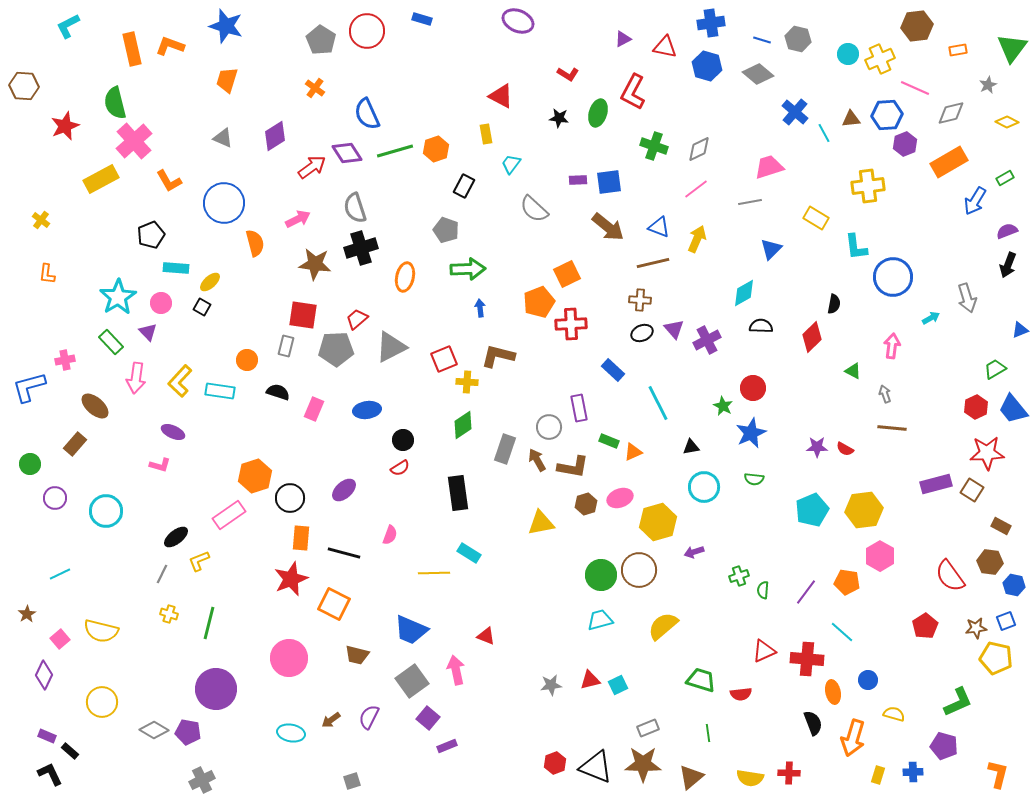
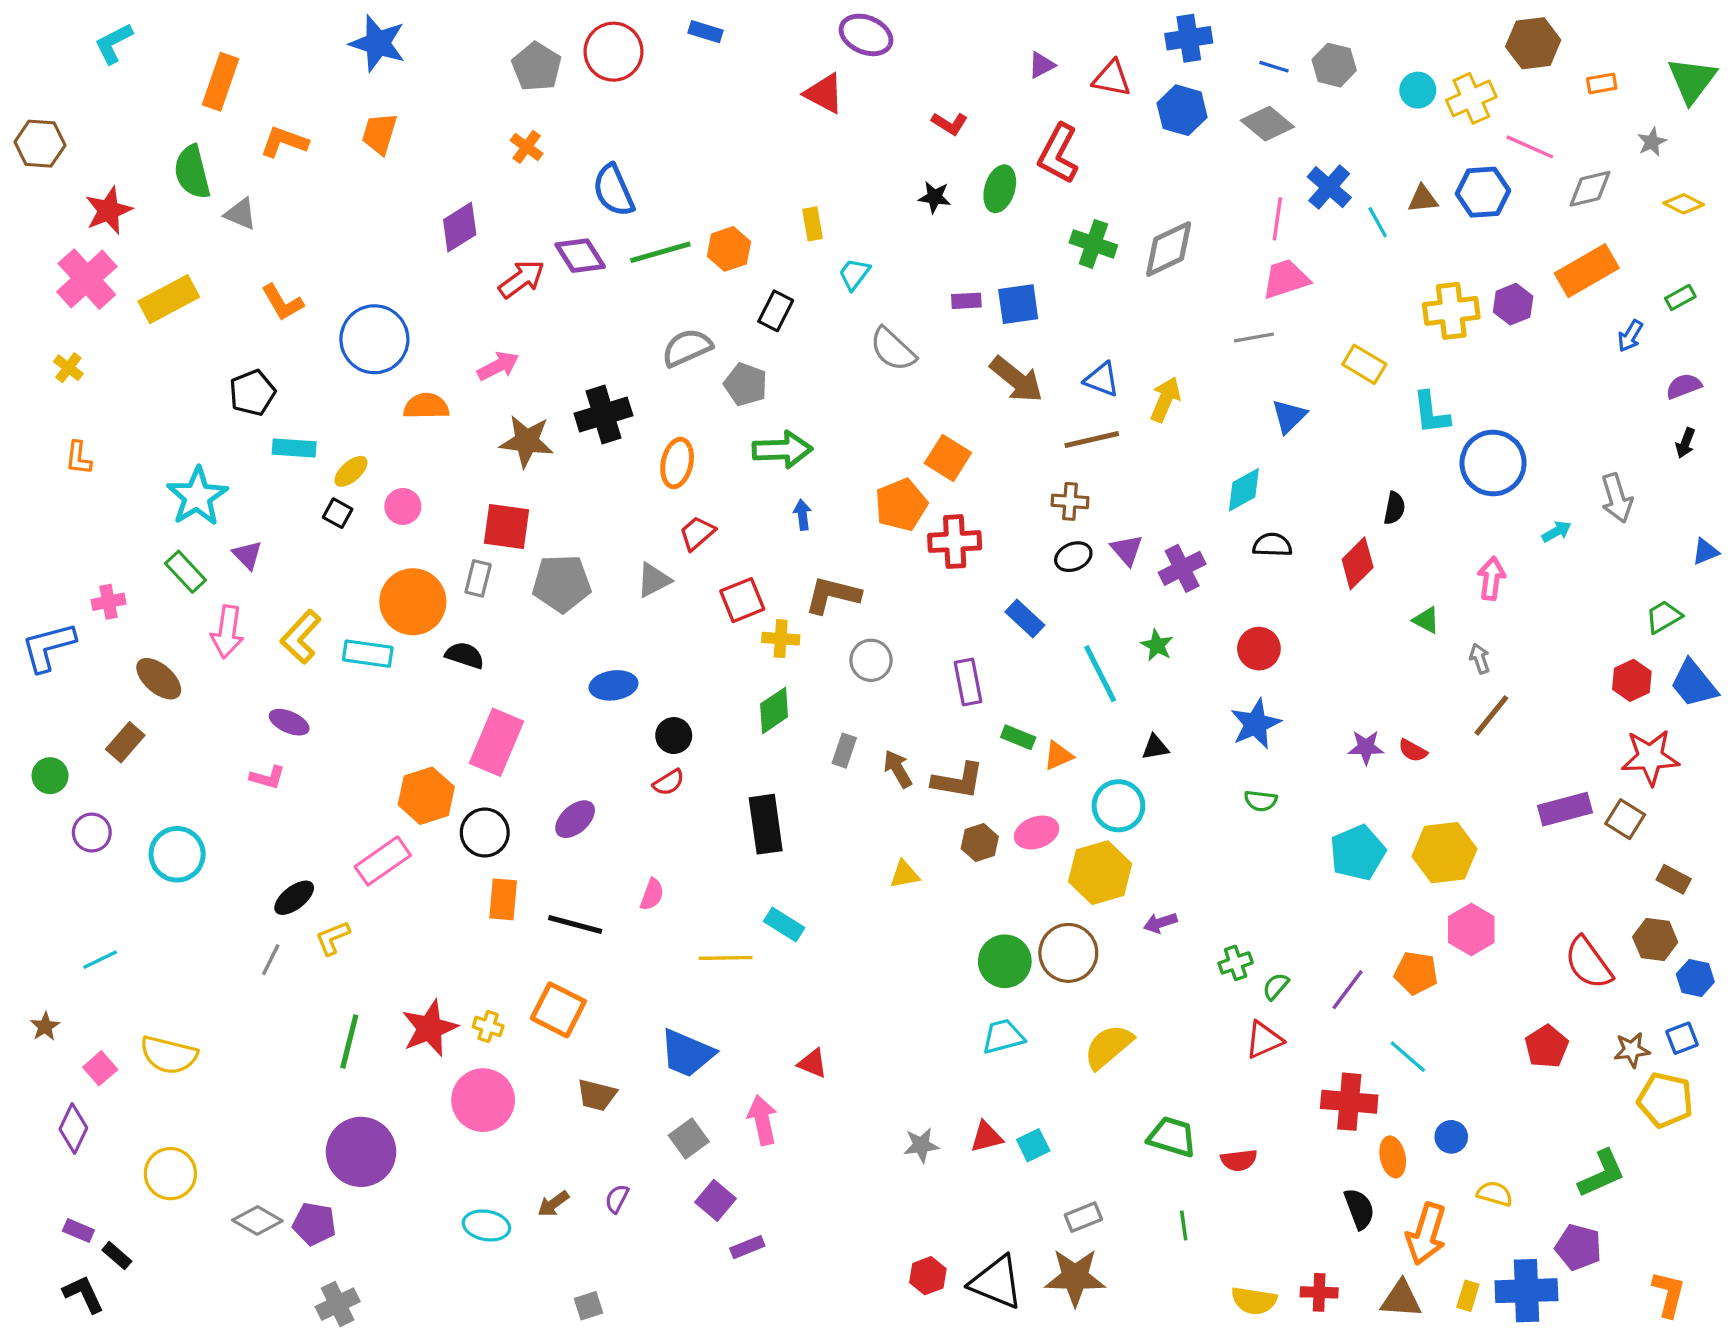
orange L-shape: (170, 46) -> (284, 142), moved
orange rectangle: (132, 49) -> (221, 82), turned 32
red triangle: (501, 96) -> (824, 93), moved
gray triangle: (223, 138) -> (241, 214), moved
pink cross: (134, 141) -> (87, 279), moved
purple hexagon: (905, 144) -> (1513, 304), moved
gray diamond: (699, 149) -> (1169, 249), size x1.4
pink line: (696, 189) -> (1277, 219), moved, turned -45
blue arrow: (975, 201) -> (1630, 336), size x0.7
gray semicircle: (355, 208) -> (687, 348), moved, turned 84
orange semicircle: (255, 243) -> (426, 406), turned -76
black arrow: (1008, 265) -> (1685, 443), size x0.7
orange square: (567, 274) -> (948, 458), turned -32
pink circle: (161, 303) -> (403, 506), moved
red trapezoid: (357, 319) -> (697, 533), moved
gray triangle: (391, 347) -> (654, 580), size x0.7
orange circle: (247, 360) -> (413, 602), size x1.8
green star: (723, 406) -> (1157, 645), moved
pink rectangle: (314, 409) -> (496, 742), moved, size x1.6
gray circle: (549, 427) -> (871, 660), moved
brown line: (892, 428) -> (1491, 715), turned -56
gray rectangle: (505, 449) -> (844, 751), size x0.7
cyan circle: (704, 487) -> (1118, 806), moved
yellow triangle: (541, 523) -> (904, 874), size x0.7
red star: (291, 579) -> (430, 1028), moved
green semicircle: (763, 590) -> (1276, 986), turned 36
yellow cross: (169, 614) -> (488, 1026), moved
red triangle: (764, 651) -> (1264, 1040), moved
gray square: (412, 681) -> (689, 1139), size x0.7
purple semicircle: (369, 717) -> (617, 1199), size x0.7
blue cross: (913, 772) -> (1526, 1291), size x1.8
brown triangle: (691, 777) -> (1401, 1299), moved, turned 44

